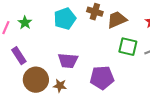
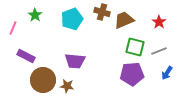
green star: (25, 23) -> (35, 15), moved
purple rectangle: (19, 56) -> (26, 56), turned -30
purple pentagon: (102, 78) -> (132, 74), moved

